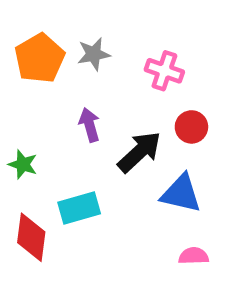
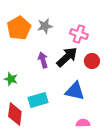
black arrow: (139, 152) -> (67, 57), moved
blue triangle: (181, 194) -> (75, 91), moved
pink semicircle: (194, 256) -> (83, 123), moved

